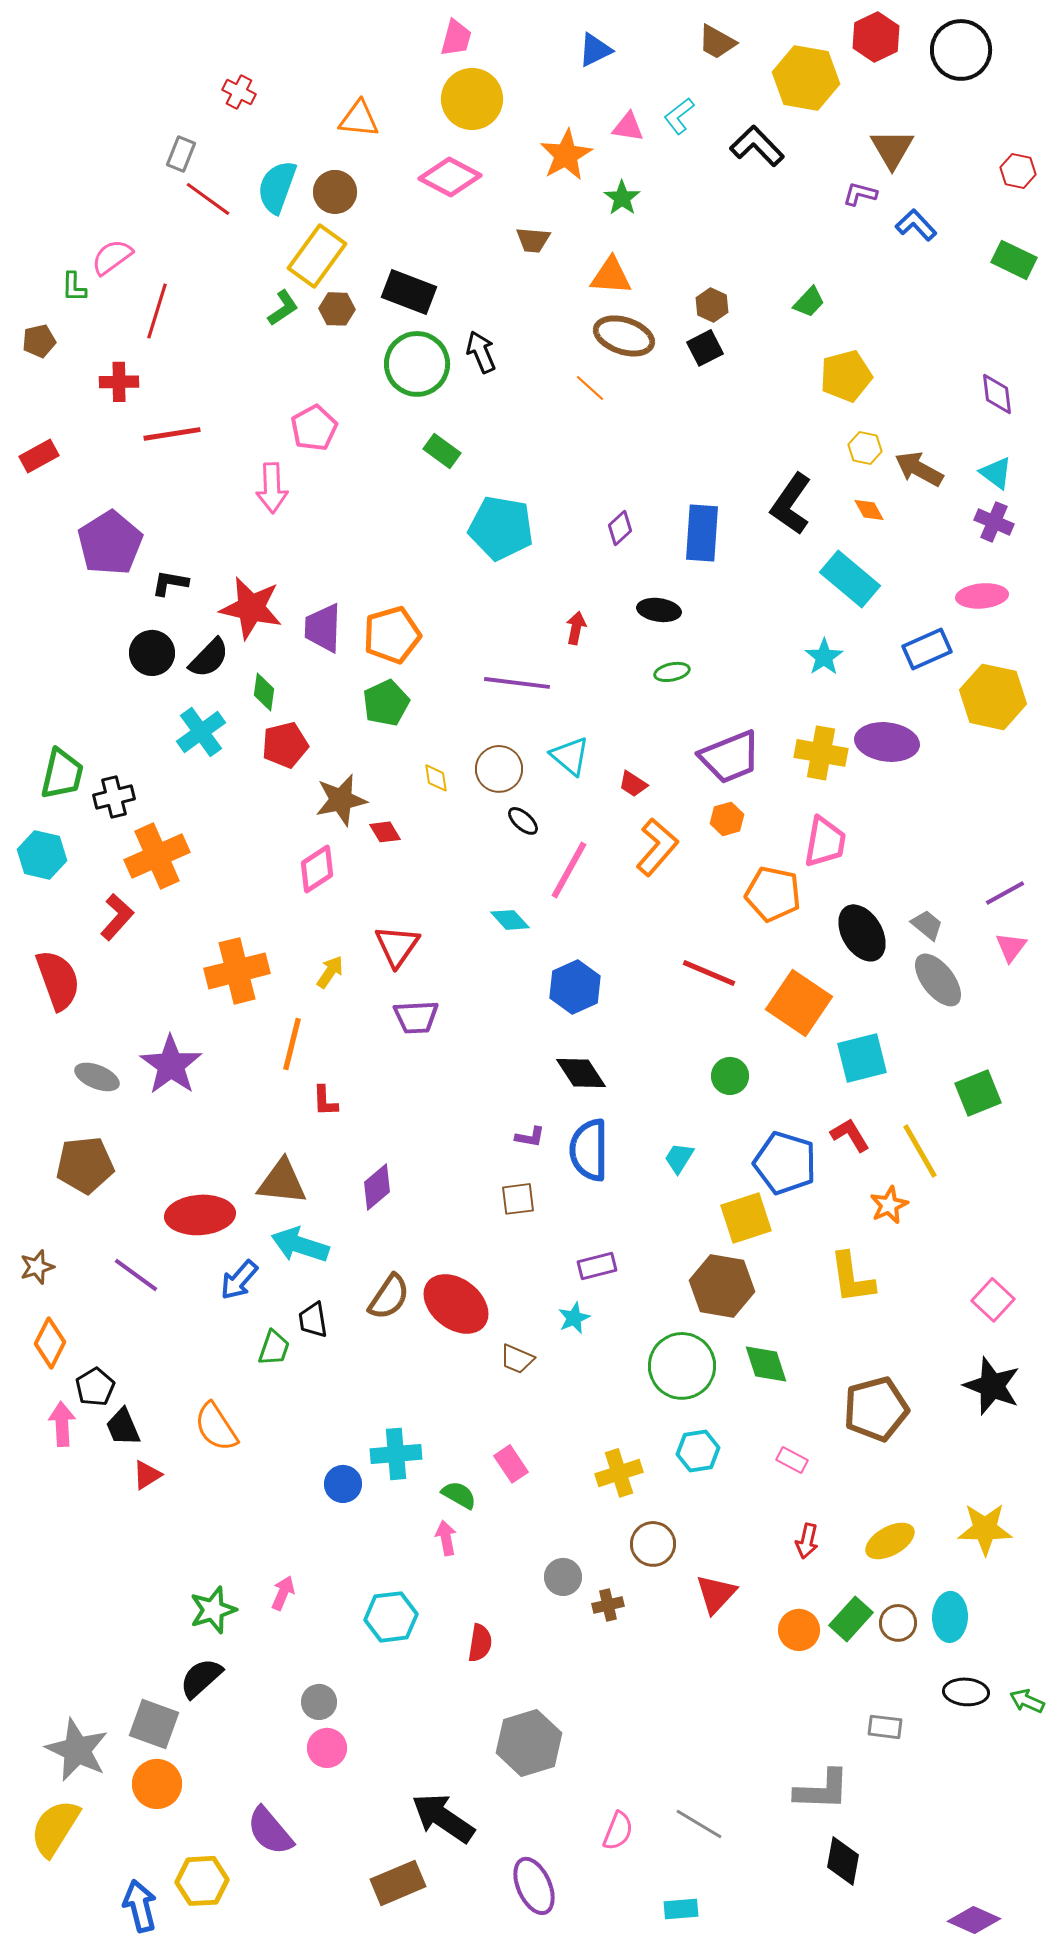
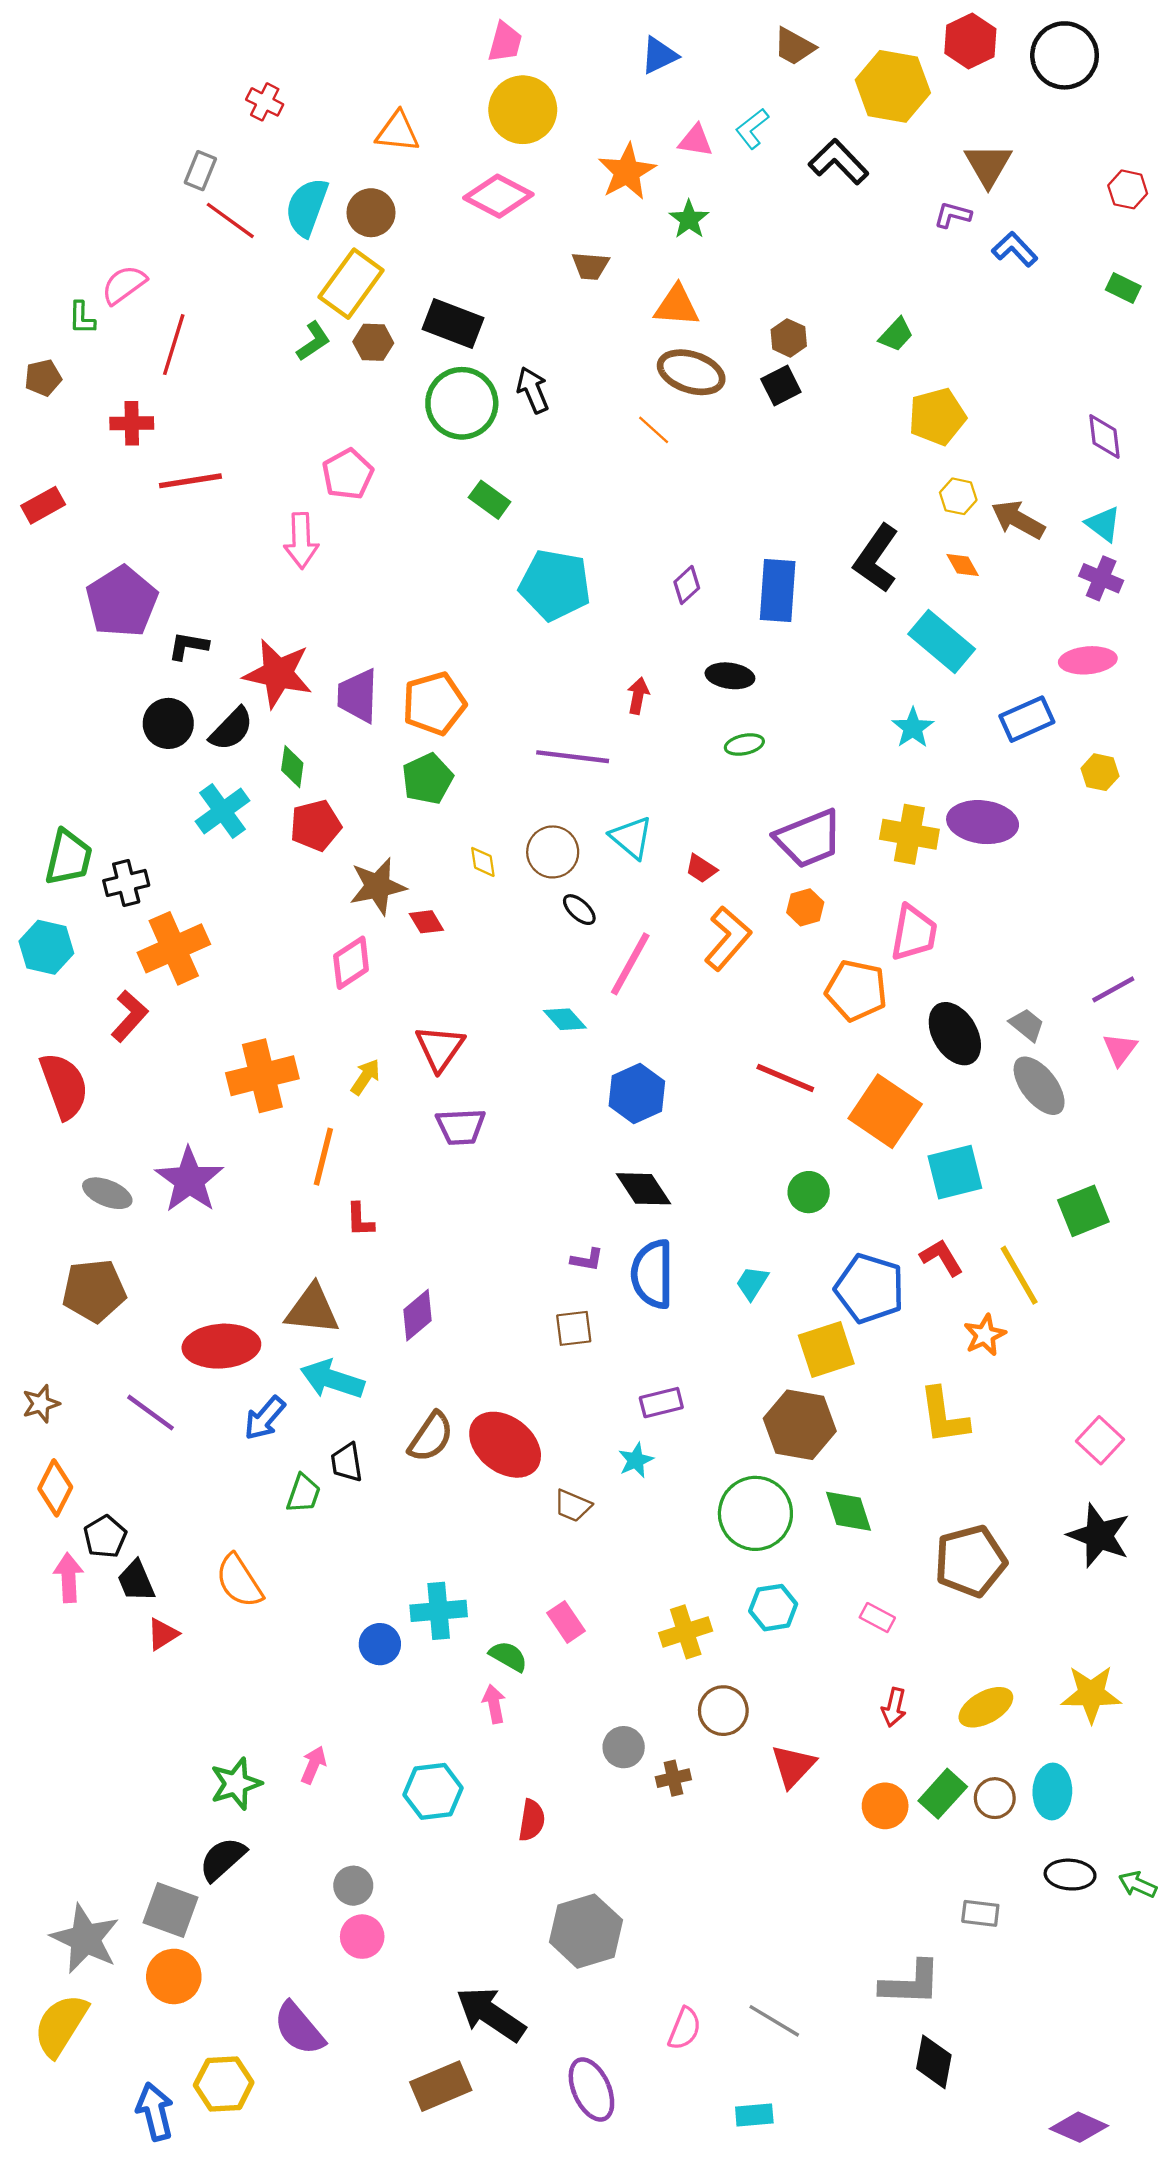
green rectangle: (1014, 260) -> (1123, 288), size x0.7
yellow hexagon: (993, 697) -> (1100, 772), size x0.5

